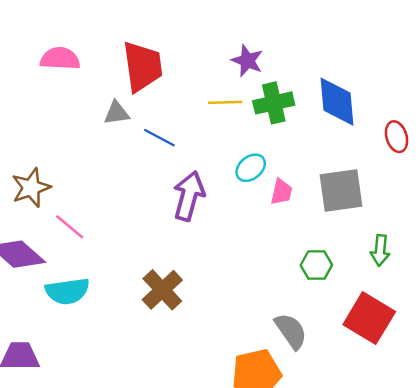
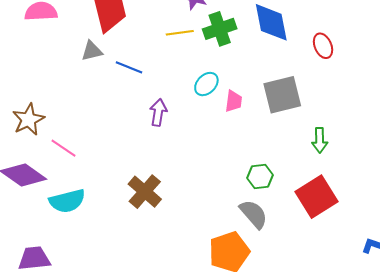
purple arrow: (189, 196) -> (158, 112), size x0.7
green hexagon: (316, 265) -> (260, 176), moved
red square: (369, 318) -> (317, 197), turned 33

